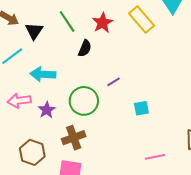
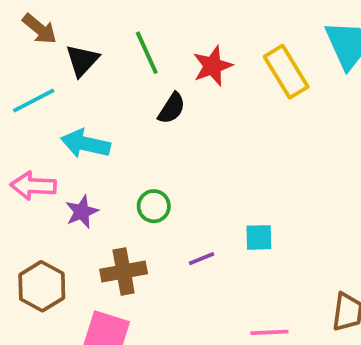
purple line: (114, 82) -> (202, 259), moved
green circle: (84, 101) -> (154, 206), size x0.6

